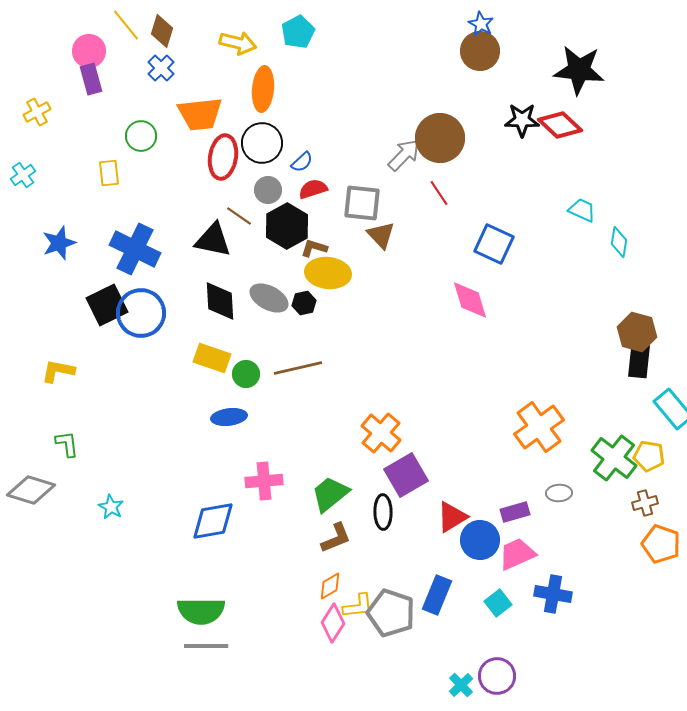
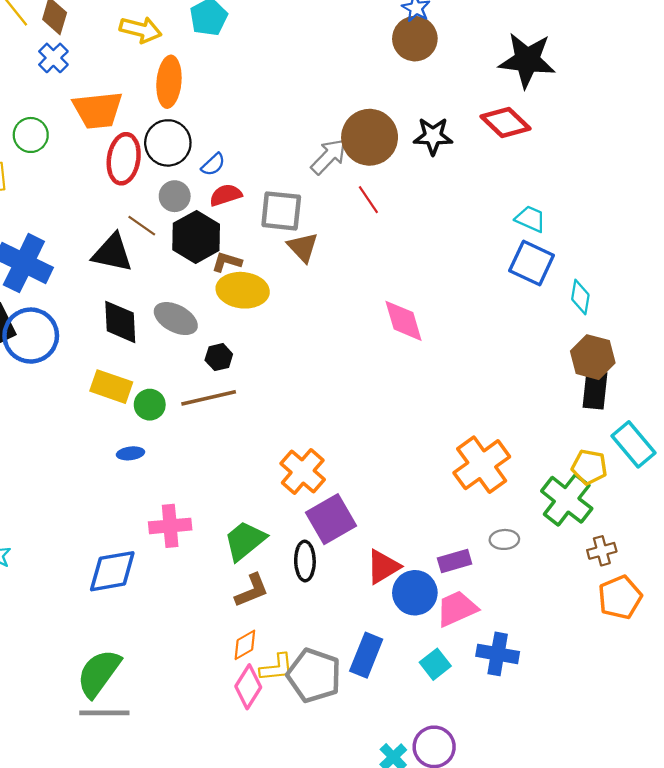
black star: (522, 120) -> (433, 136), moved
cyan diamond: (619, 242) -> (580, 297), moved
blue square: (494, 244) -> (532, 263), moved
black hexagon: (304, 303) -> (219, 357), moved
blue ellipse: (229, 417) -> (130, 453), size x0.7
yellow pentagon: (649, 456) -> (589, 467), moved
orange pentagon: (661, 544) -> (620, 597), turned 30
green semicircle: (201, 611) -> (99, 673), turned 126

